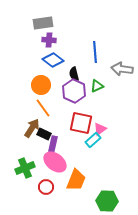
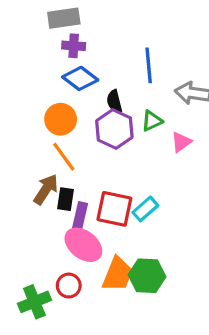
red square: (81, 123) -> (114, 209), moved
pink triangle: (100, 129) -> (181, 142), moved
black rectangle: (44, 134) -> (65, 199), turned 72
green cross: (25, 168) -> (34, 302), moved
green hexagon: (107, 201) -> (147, 276), moved

